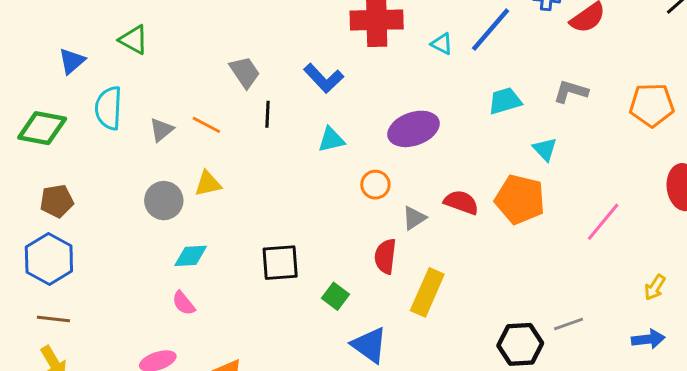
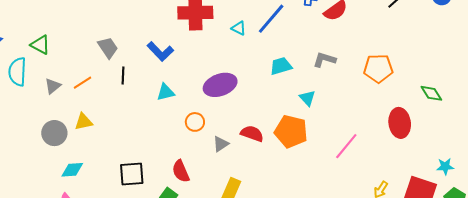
green triangle: (134, 40) -> (40, 45), moved
orange line: (206, 125) -> (83, 83), turned -60
red semicircle: (385, 256) -> (181, 171), moved, turned -30

